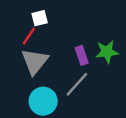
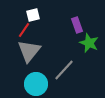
green star: (107, 52) -> (89, 43), turned 30
purple rectangle: (82, 55) -> (77, 25), moved

